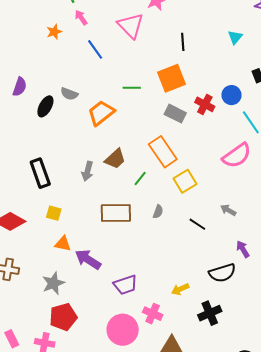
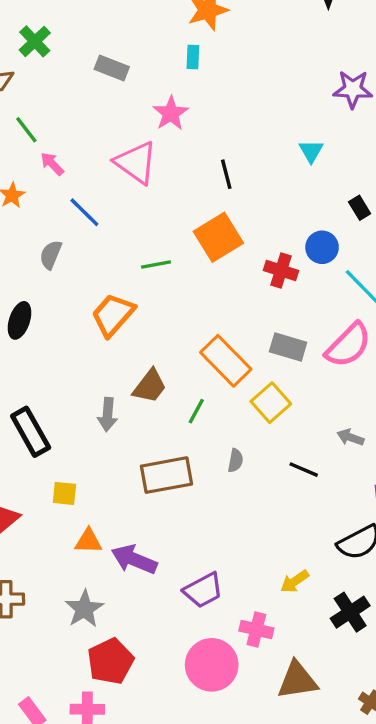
gray semicircle: (69, 94) -> (51, 255), moved, turned 102
gray rectangle: (175, 114) -> (288, 347), moved

